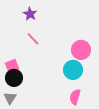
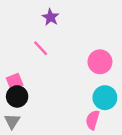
purple star: (30, 14) -> (50, 17), moved
cyan circle: (73, 70) -> (105, 98), moved

